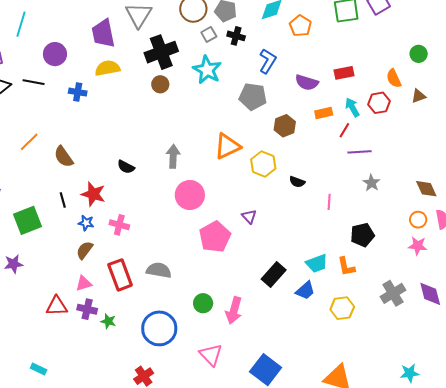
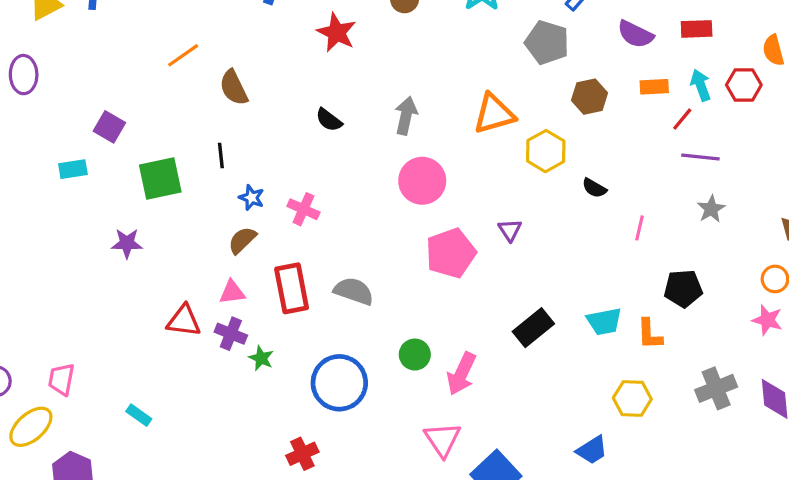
red star: (93, 194) -> (337, 33), moved
blue trapezoid: (305, 291) -> (592, 450), moved
pink triangle: (211, 355) -> (442, 440), moved

